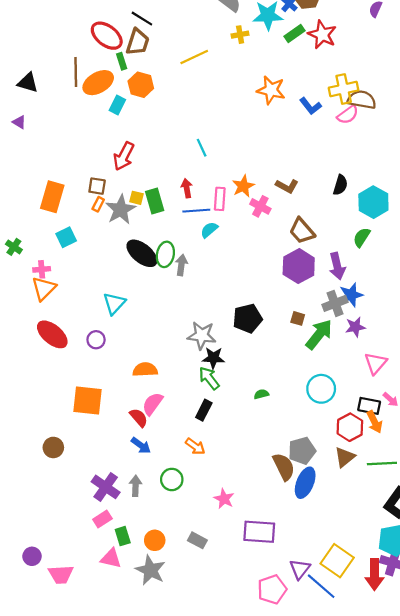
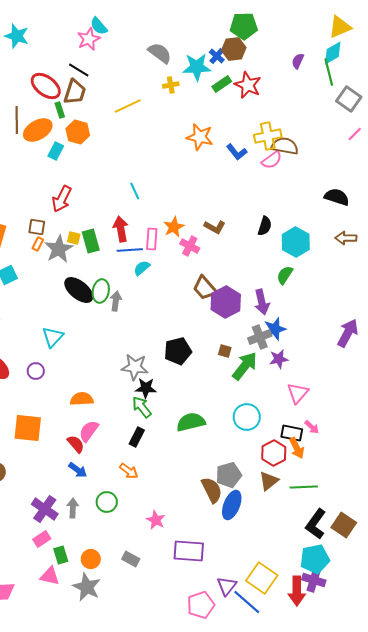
red arrow: (187, 188) -> (121, 229), size x1.4
brown trapezoid: (302, 231) -> (205, 288), moved
green semicircle: (261, 394) -> (191, 422), size x2.0

